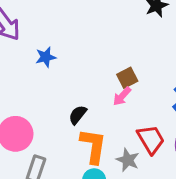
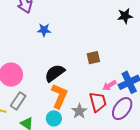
pink arrow: (122, 96) -> (109, 85), moved
black semicircle: (78, 115) -> (55, 73), size x1.5

